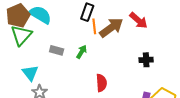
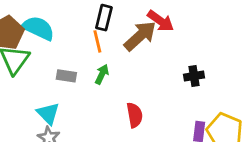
red arrow: (139, 20) -> (160, 21), moved
orange line: (94, 26) -> (97, 41), moved
cyan triangle: (30, 73) -> (48, 113), moved

